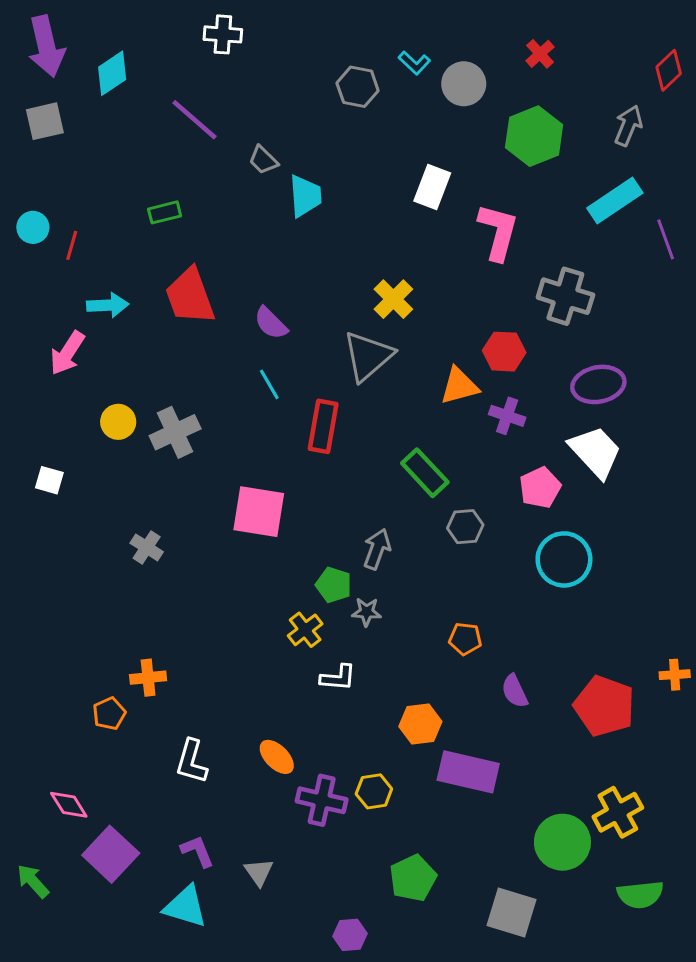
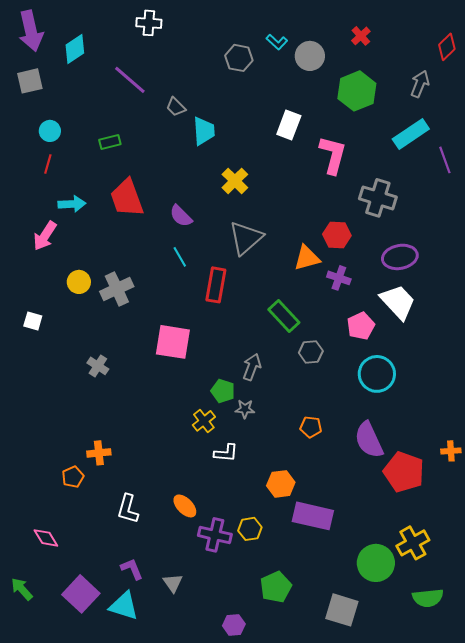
cyan circle: (33, 227) -> (50, 131), moved
yellow cross: (393, 299) -> (235, 181), moved
purple semicircle: (515, 691) -> (369, 440), moved, size x1.6
purple square: (111, 854) -> (81, 594), moved

